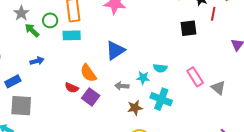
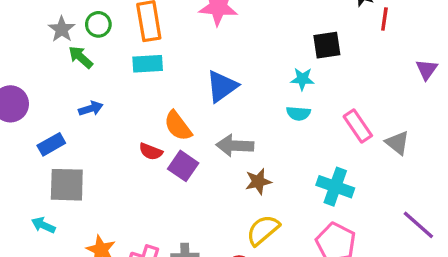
green circle: (50, 20) -> (98, 24), moved
black square: (189, 28) -> (327, 45), moved
cyan star: (143, 78) -> (302, 79), moved
gray arrow: (122, 86) -> (235, 146), size x1.5
cyan cross: (161, 99) -> (335, 187), moved

